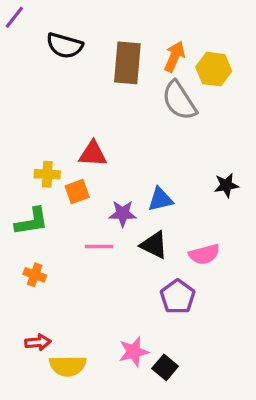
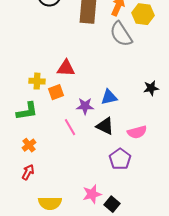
pink line: (99, 247) -> (70, 127), turned 60
orange cross: (35, 275) -> (29, 145), turned 32
red arrow: (38, 342) -> (28, 172), moved, turned -56

